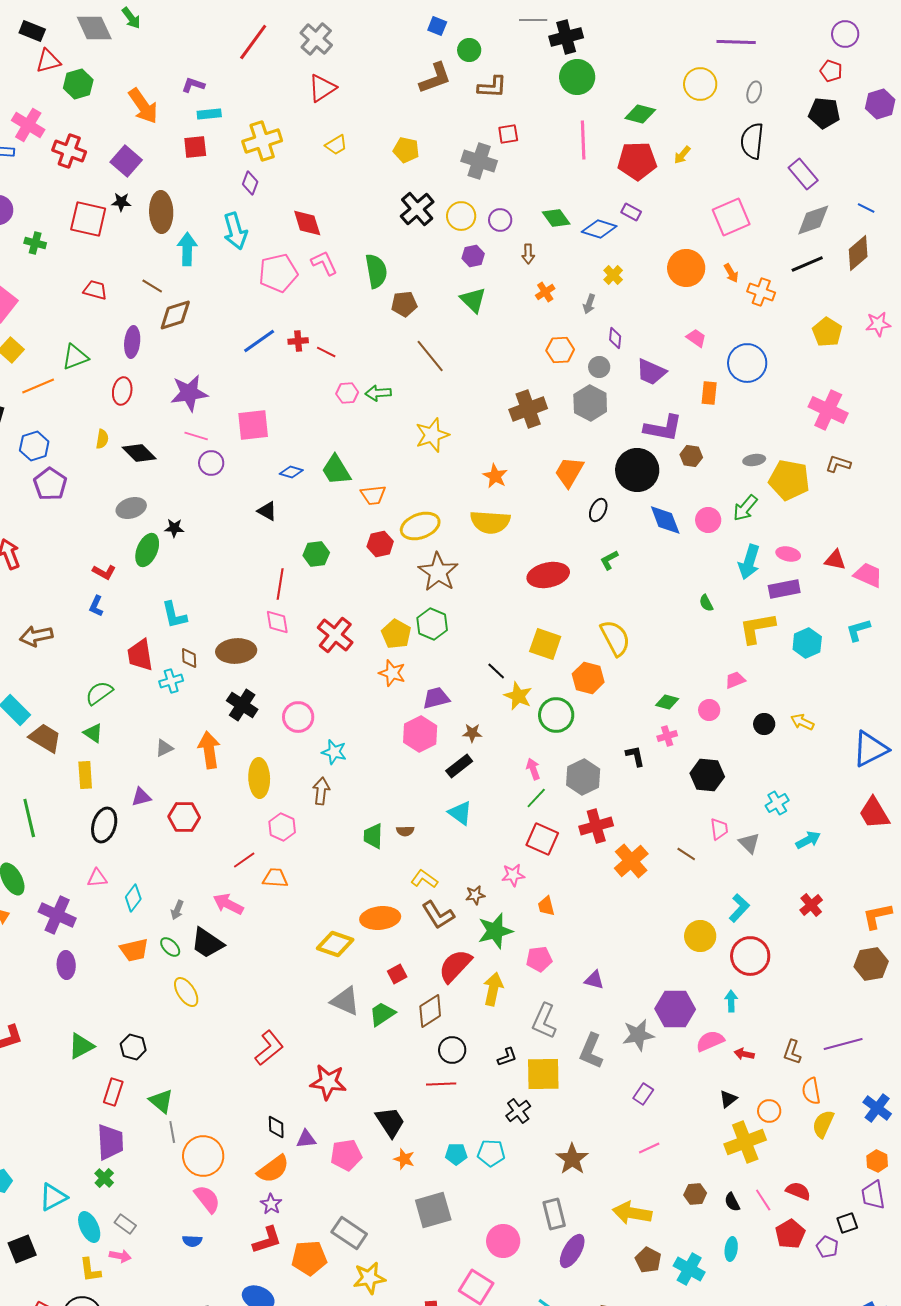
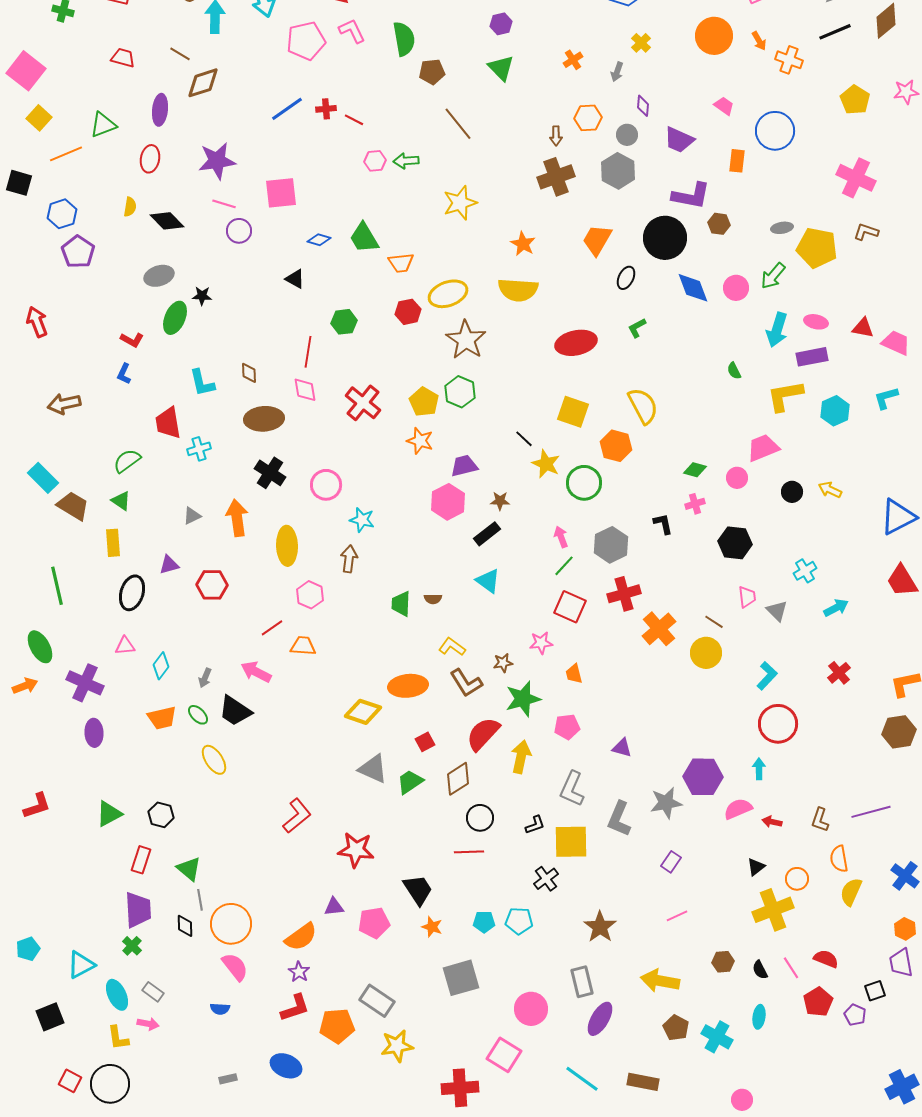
brown arrow: (528, 254) -> (556, 136), moved
brown diamond: (189, 658) -> (249, 373), moved
pink trapezoid: (735, 680) -> (763, 448), size x1.6
yellow circle: (700, 936) -> (706, 653), moved
black diamond: (276, 1127) -> (185, 926), moved

